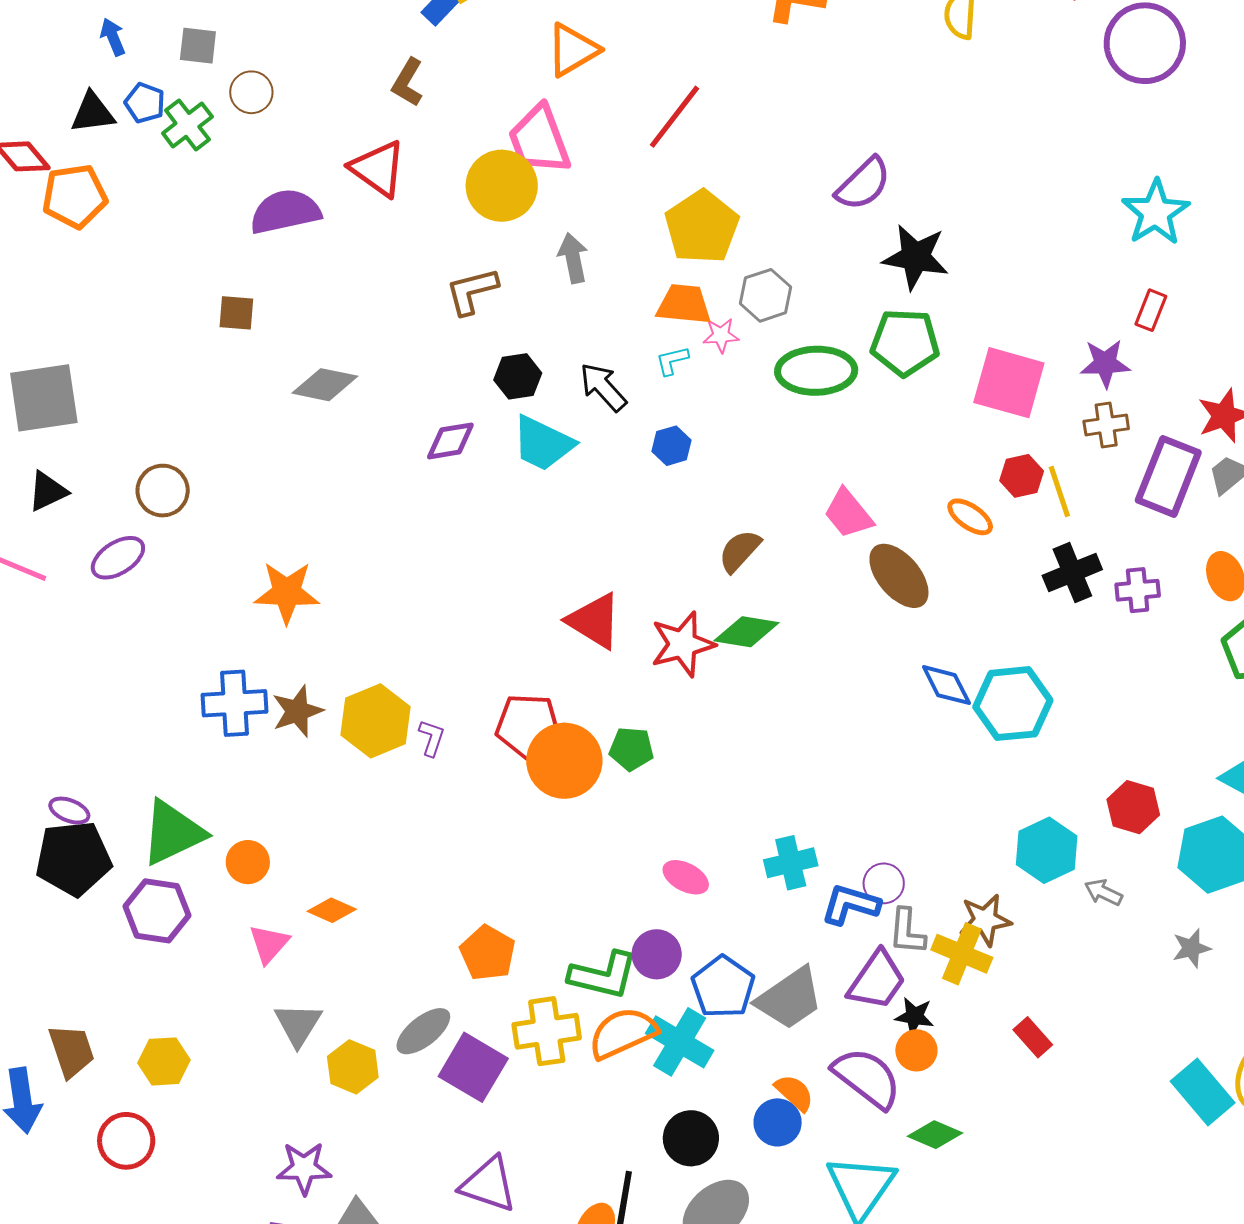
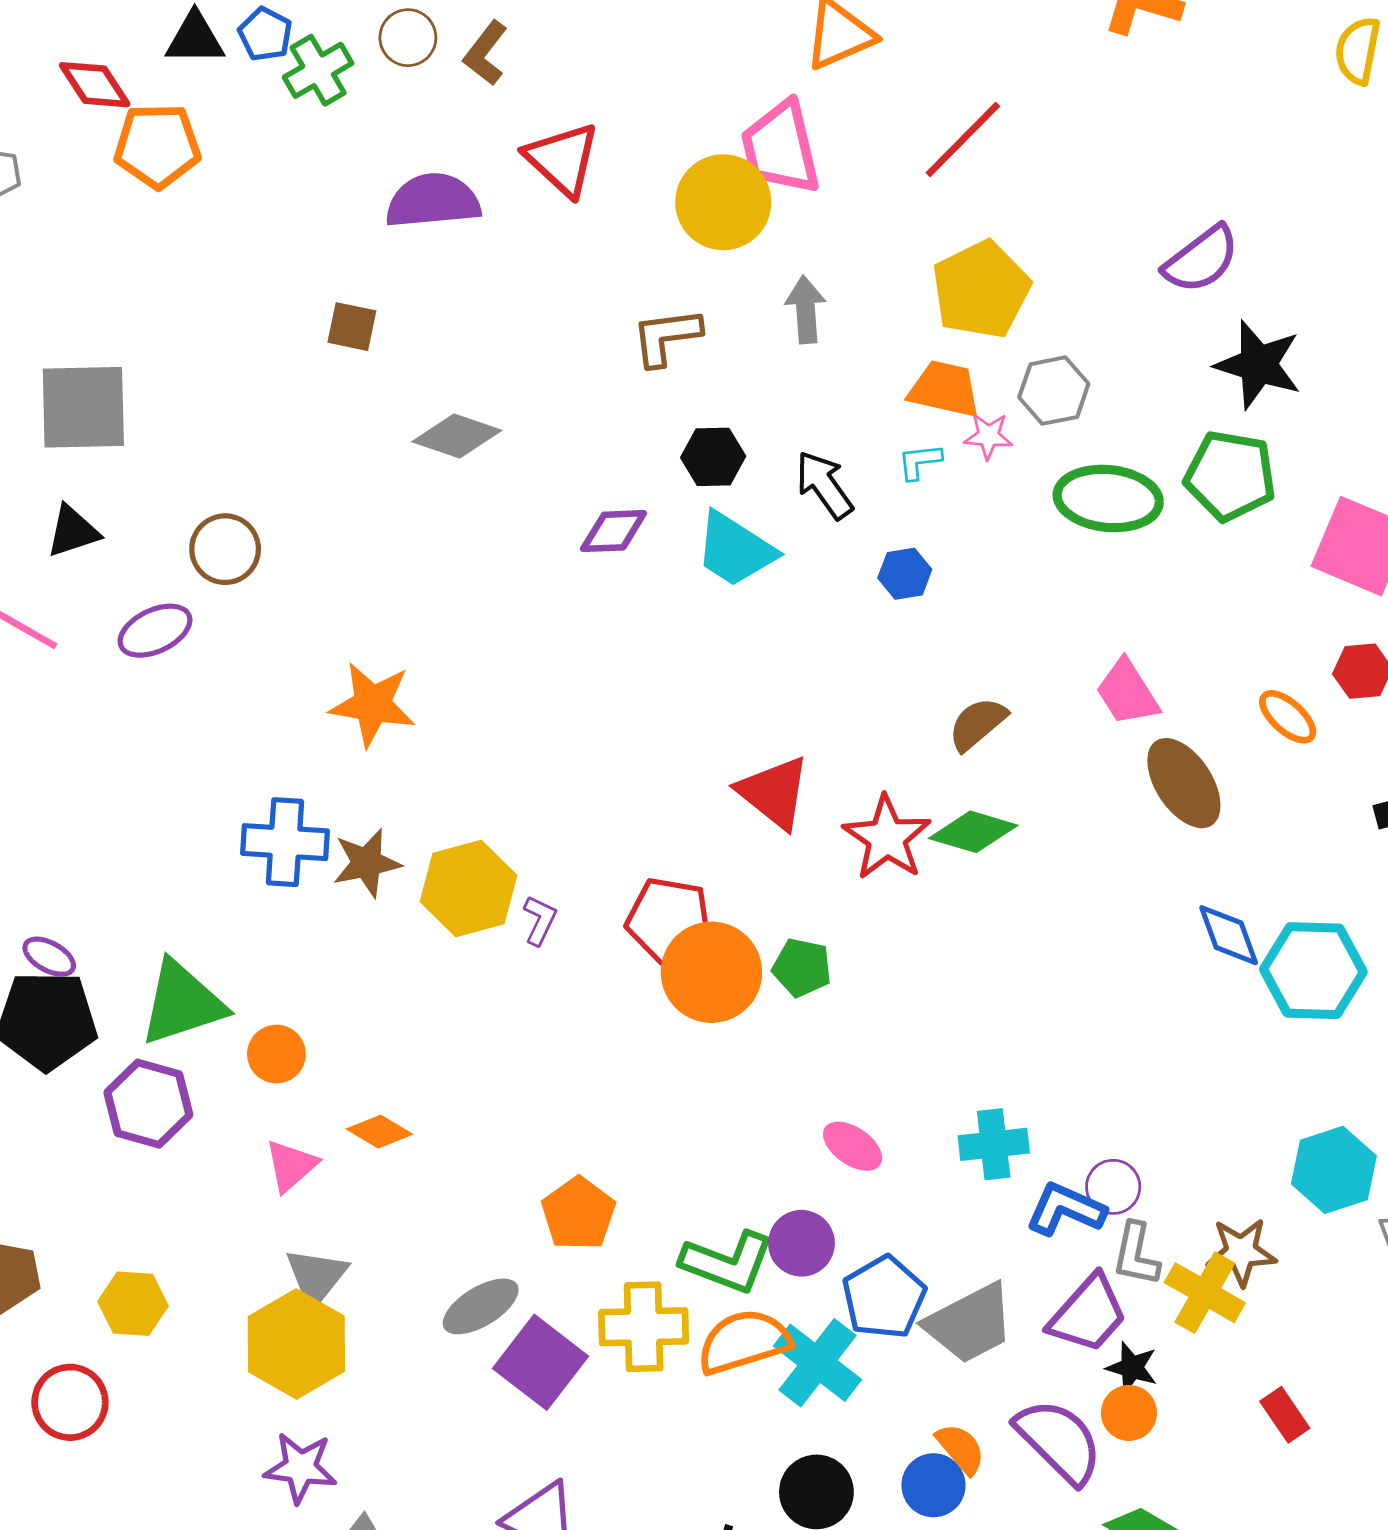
brown L-shape: (408, 82) -> (485, 53), moved
red star: (683, 644) -> (887, 838), turned -30
yellow hexagon: (353, 1067) -> (296, 1344), moved, size x1.5

